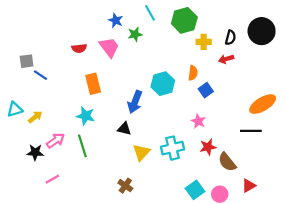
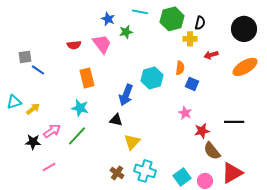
cyan line: (150, 13) -> (140, 12), turned -49
black semicircle: (230, 38) -> (200, 23), moved
blue square: (206, 90) -> (192, 84), turned -32
orange ellipse: (263, 104) -> (245, 67), moved
green line: (82, 146) -> (77, 136), turned 60
red star: (208, 147) -> (202, 131), moved
cyan cross: (173, 148) -> (145, 171), moved, turned 30
red triangle: (249, 186) -> (232, 173), size x1.6

